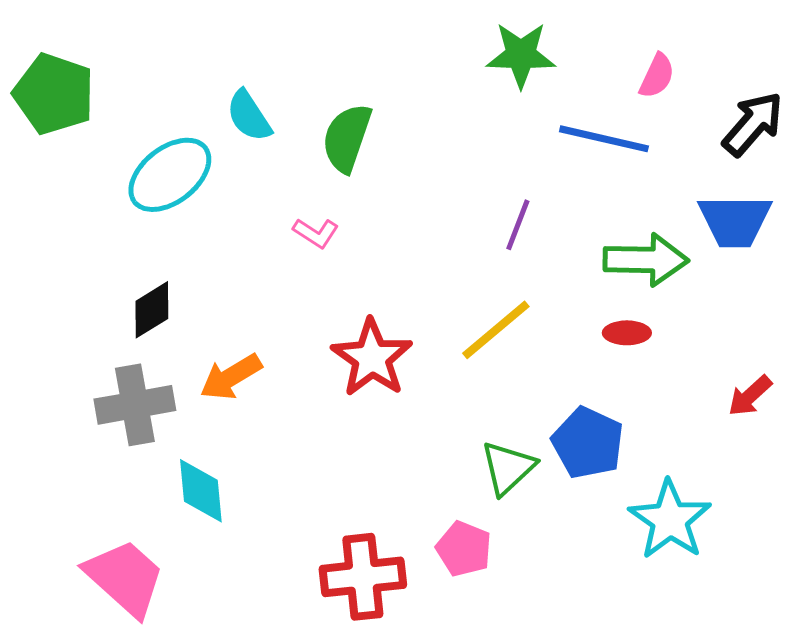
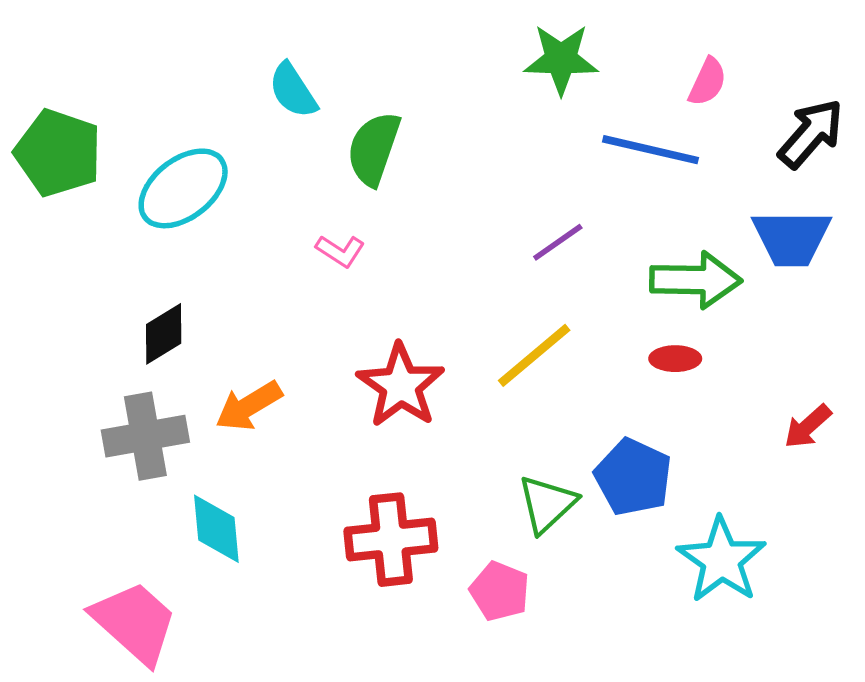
green pentagon: (54, 94) -> (58, 153), moved
cyan semicircle: (249, 116) -> (293, 90), moved
purple line: (518, 225) -> (558, 242), turned 34
red cross: (363, 577) -> (391, 540), moved

